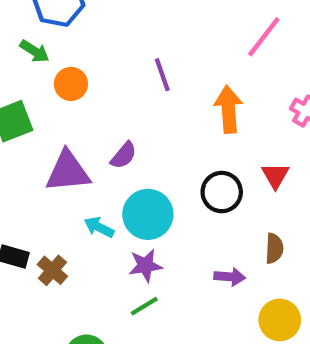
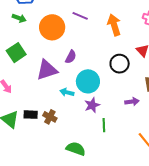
purple line: (162, 75) -> (80, 16), turned -35
orange circle: (71, 84) -> (52, 27), moved, size x1.6
green line: (144, 306) -> (104, 125), moved, turned -48

